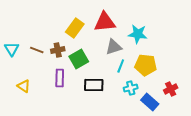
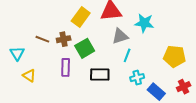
cyan triangle: (12, 49) -> (17, 53), moved
yellow pentagon: (146, 65) -> (174, 56), moved
red cross: (171, 89) -> (184, 87), moved

